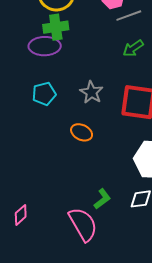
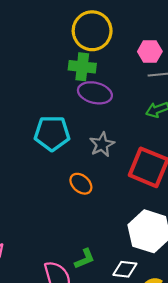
purple ellipse: (45, 46) -> (95, 93), moved
cyan pentagon: (44, 94) -> (52, 133), size x1.4

